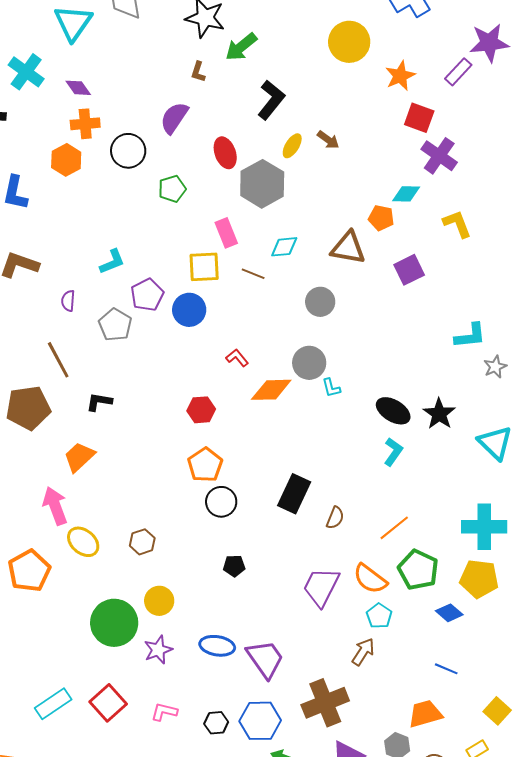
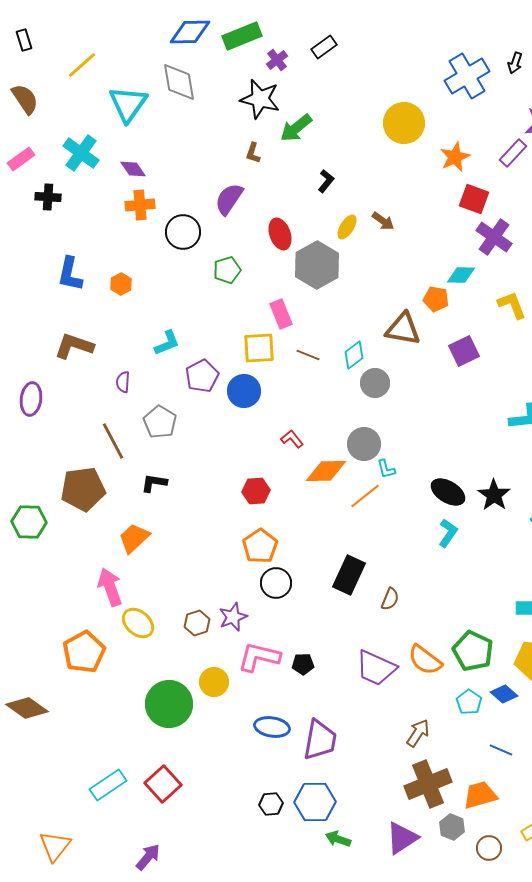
black L-shape: (271, 100) -> (326, 181), size x0.6
orange hexagon: (66, 160) -> (121, 284), moved, size x0.7
cyan diamond: (284, 247) -> (354, 355), moved, turned -32
gray pentagon: (115, 325) -> (160, 422), moved
orange line: (394, 528) -> (365, 496), moved
black pentagon: (234, 566) -> (303, 664), moved
purple trapezoid: (321, 587) -> (376, 668), turned -93
cyan pentagon: (379, 616) -> (469, 702), moved
purple star: (158, 650) -> (233, 617), moved
purple trapezoid: (265, 659) -> (320, 740), turned 45
brown cross: (325, 703) -> (428, 784), moved
pink L-shape: (164, 712) -> (259, 657), moved, size x1.6

